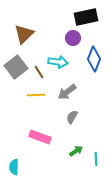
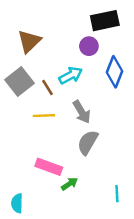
cyan arrow: (58, 62) -> (71, 75), turned -36
gray arrow: (67, 92) -> (82, 112), turned -84
gray semicircle: (72, 117) -> (88, 142), size x1.5
green arrow: (76, 151) -> (69, 184), moved

